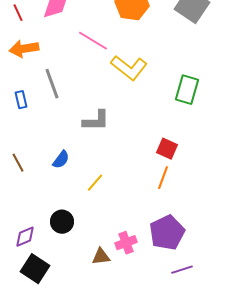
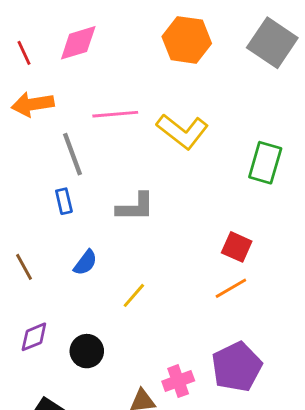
pink line: (93, 41) -> (115, 114), moved, turned -36
blue rectangle: (21, 100) -> (64, 201), moved
orange line: (163, 178) -> (231, 288), turned 40
purple diamond: (25, 237) -> (34, 337), moved

